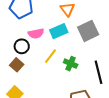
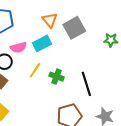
gray square: (88, 31) -> (74, 28), moved

